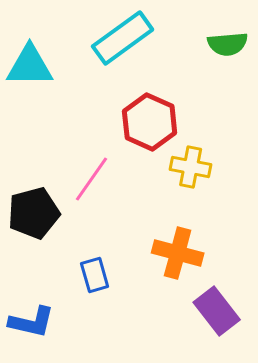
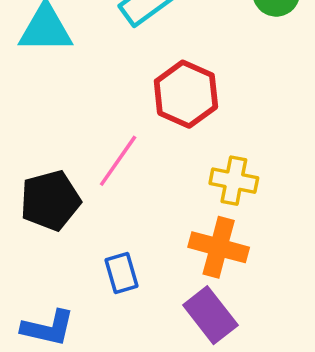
yellow cross: (191, 167) -> (234, 181), moved
purple rectangle: (217, 311) -> (210, 315), moved

